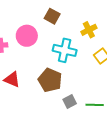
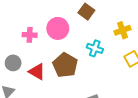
cyan cross: (65, 50) -> (95, 48), size x0.7
brown pentagon: (50, 80) -> (65, 65), moved

